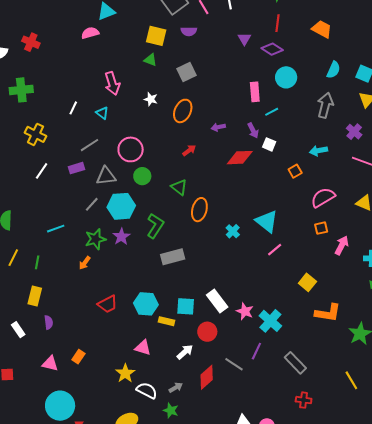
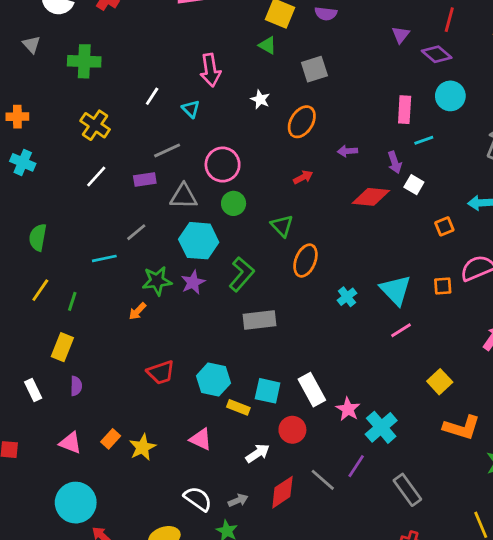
gray line: (92, 204) -> (136, 232), moved
orange square: (321, 228) -> (443, 286), moved
yellow star: (125, 373) -> (142, 447), moved

